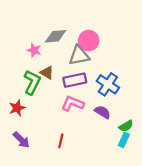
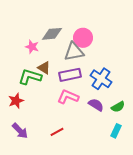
green L-shape: (32, 82) -> (30, 77), turned -100
green semicircle: (126, 126) -> (118, 107), moved
red line: (61, 141) -> (57, 132), turned 48

